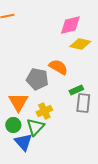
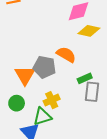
orange triangle: (18, 102) -> (25, 75), moved
green circle: (13, 125) -> (17, 103), moved
green triangle: (35, 127) -> (42, 117), turned 30

